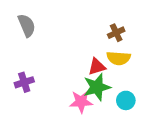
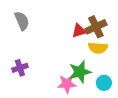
brown cross: (116, 33) -> (96, 27), size x1.5
red triangle: (97, 67) -> (79, 31), moved

